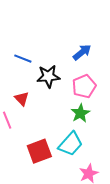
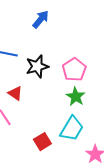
blue arrow: (82, 52) -> (41, 19), moved
red square: (39, 151) -> (42, 142), size x0.7

